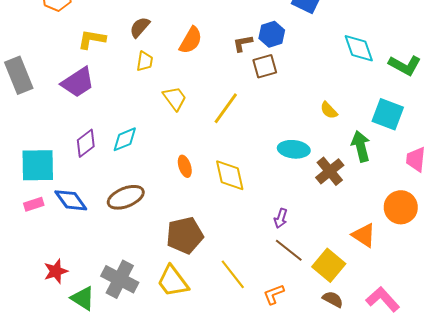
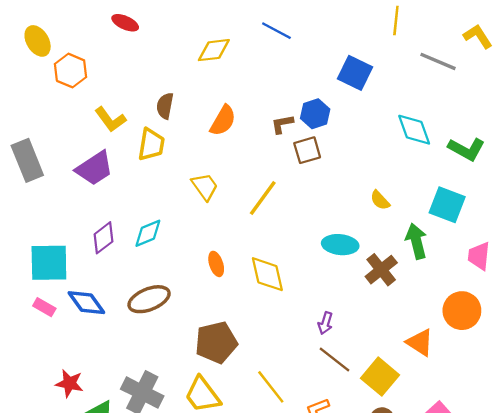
brown semicircle: (140, 27) -> (165, 106), turned -30
yellow L-shape: (92, 39) -> (110, 119), turned -136
yellow trapezoid: (145, 61) -> (151, 144), moved, size x1.4
pink rectangle: (34, 204) -> (44, 307), turned 48
red star: (56, 271) -> (69, 383), turned 30

